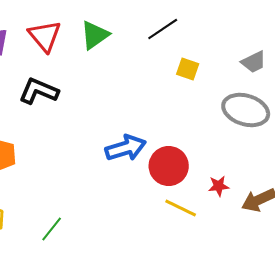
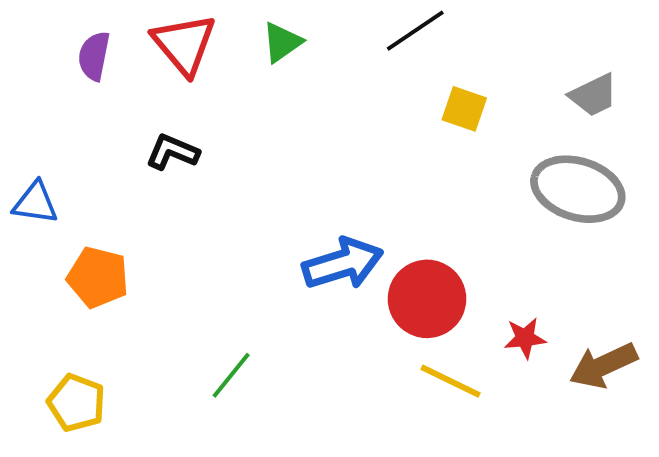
green triangle: (95, 35) -> (282, 42), size x0.7
black L-shape: (39, 91) -> (172, 152), size x0.7
green line: (52, 229) -> (231, 375), moved

